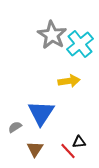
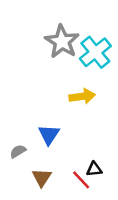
blue triangle: (41, 113) -> (49, 135), size x0.7

